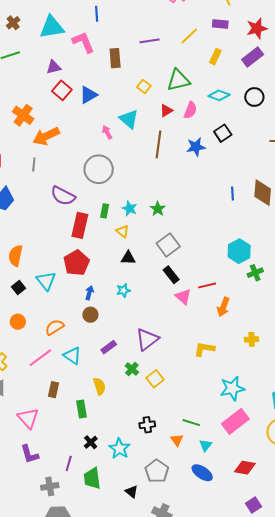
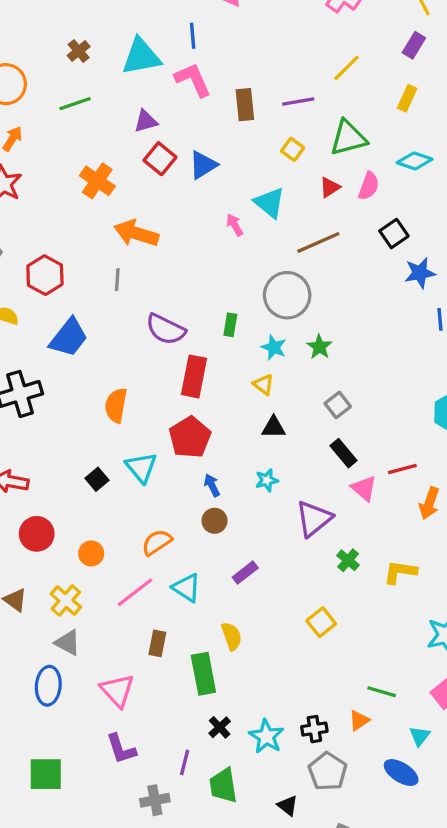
blue line: (97, 14) -> (193, 36), moved
purple rectangle: (220, 24) -> (414, 45), turned -63
yellow line: (189, 36) -> (346, 68), moved
purple line: (150, 41) -> (298, 101), moved
orange cross: (23, 115) -> (97, 181), moved
black square: (223, 133) -> (394, 234), moved
orange arrow: (46, 136) -> (136, 233), turned 44
brown line: (158, 144) -> (318, 243), turned 60
blue star: (196, 147) -> (420, 273), moved
gray circle: (99, 169) -> (287, 295), moved
green rectangle: (105, 211) -> (230, 325), moved
gray square: (168, 245) -> (338, 405), size x0.7
orange semicircle: (15, 256) -> (116, 405), moved
blue arrow: (89, 293) -> (212, 485), turned -40
orange circle: (18, 322) -> (91, 553), moved
purple triangle: (147, 339) -> (314, 519), moved
green cross: (132, 369) -> (348, 560), moved
green rectangle: (81, 409) -> (203, 674), size x1.4
black cross: (147, 425) -> (314, 729), moved
orange triangle: (177, 440) -> (359, 720), turned 32
cyan triangle: (206, 445) -> (420, 736), moved

